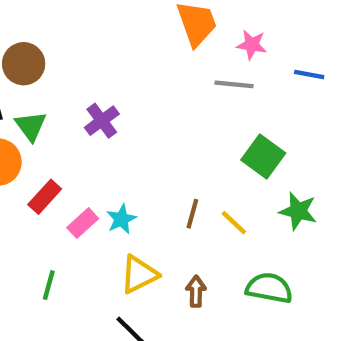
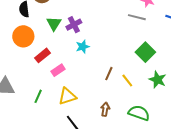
green triangle: (31, 126) -> (54, 24), moved
cyan star: (121, 219) -> (83, 47), moved
yellow triangle: (139, 274) -> (67, 96), moved

